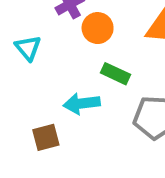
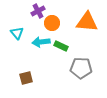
cyan arrow: (82, 104) -> (41, 42), moved

